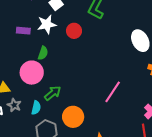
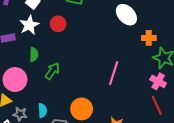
pink circle: (32, 73) -> (15, 80), moved
green arrow: (53, 93) -> (52, 71), moved

